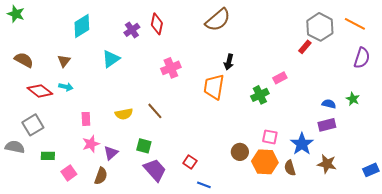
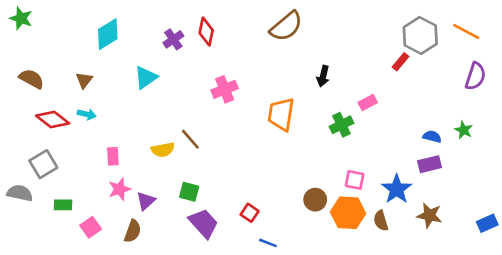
black arrow: (229, 62) -> (323, 76), moved
brown line: (155, 111) -> (190, 139), moved

